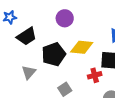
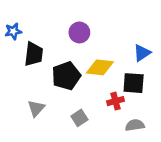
black trapezoid: (27, 36) -> (34, 54), turned -50
gray triangle: (29, 72) -> (36, 108), moved

